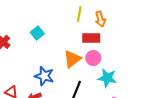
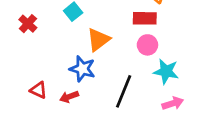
orange triangle: (72, 59) -> (98, 40), moved

